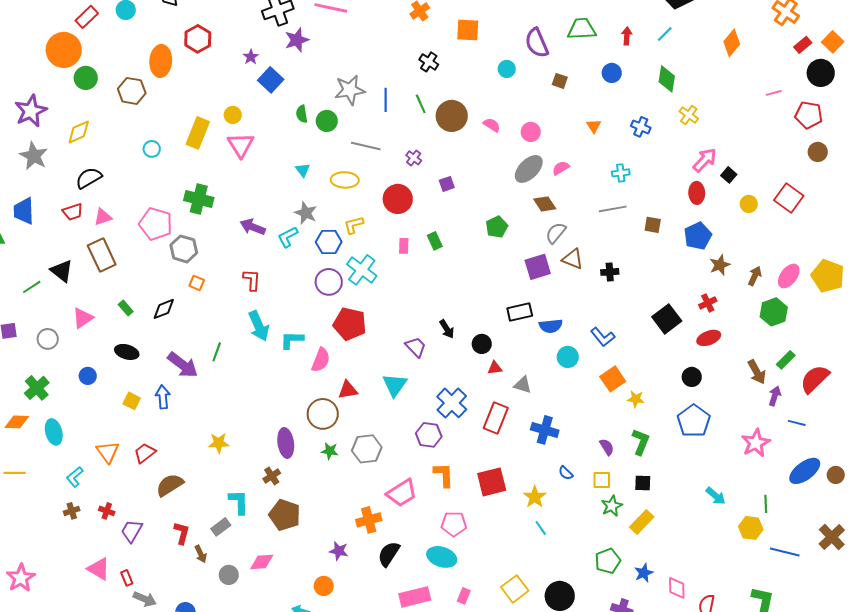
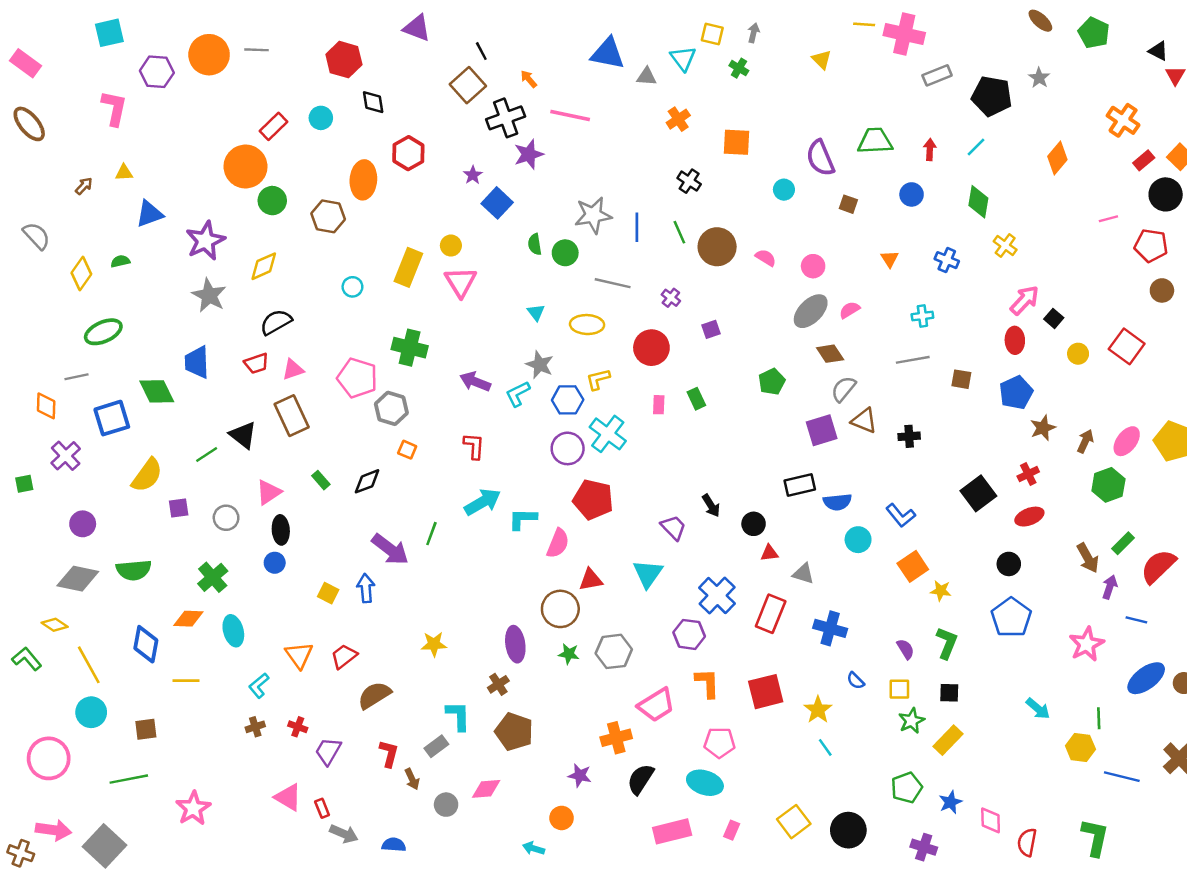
cyan arrow: (259, 326) -> (483, 502), turned -96
black ellipse: (127, 352) -> (281, 530), moved, turned 70

